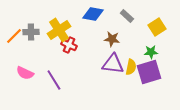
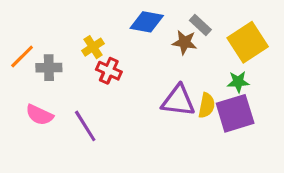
yellow square: (157, 27) -> (248, 42), size x1.4
yellow cross: (59, 30) -> (93, 47), size x0.6
gray cross: (31, 32) -> (49, 68), moved
brown star: (112, 39) -> (185, 42), moved

